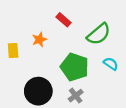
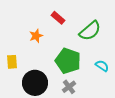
yellow rectangle: (13, 51) -> (12, 62), moved
cyan semicircle: (111, 64) -> (102, 66), moved

